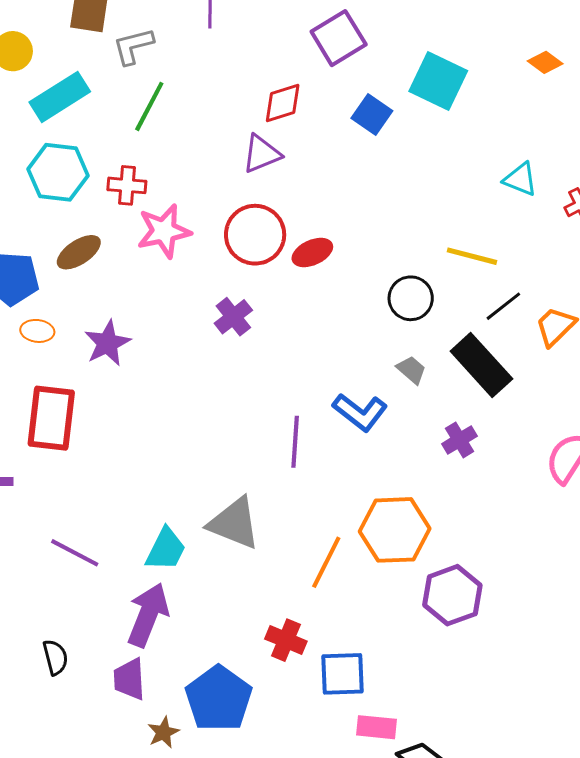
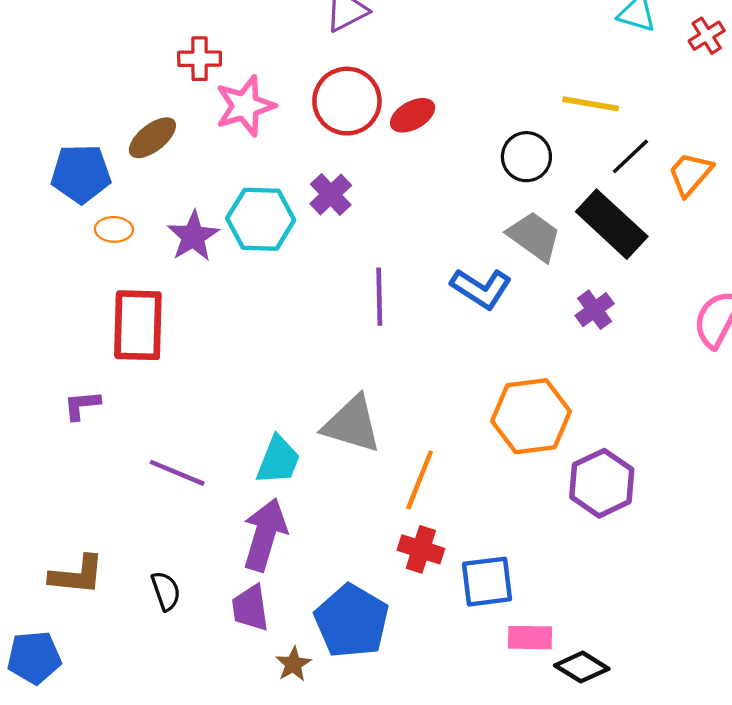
cyan hexagon: (58, 172) -> (261, 219), moved
gray trapezoid: (411, 370) -> (534, 236), size x1.6
purple line: (295, 442) -> (379, 297), moved
orange line: (326, 562) -> (420, 480), moved

